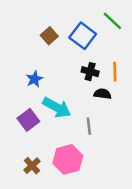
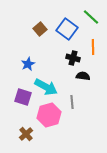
orange line: (115, 72) -> (93, 47), moved
purple square: (28, 120) -> (23, 97), turned -36
pink hexagon: (68, 159) -> (49, 115), moved

